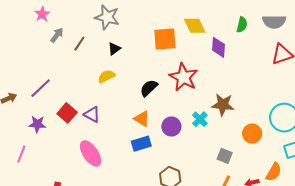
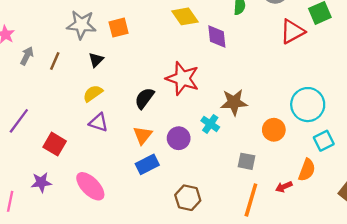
orange square: (165, 39) -> (119, 28), moved, size x0.7
purple triangle: (92, 114) -> (98, 122), moved
orange triangle: (142, 119) -> (143, 135), turned 48
purple star: (37, 124) -> (41, 182), moved

